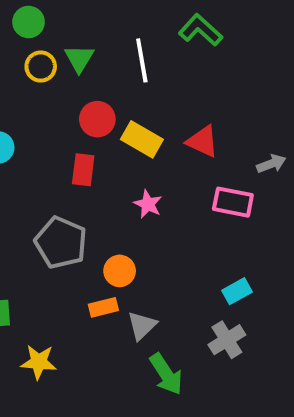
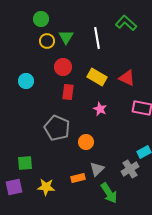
red circle: (97, 119) -> (63, 67), moved
orange rectangle: (103, 307) -> (78, 178), moved
gray cross: (227, 340) -> (130, 169), moved

